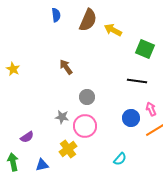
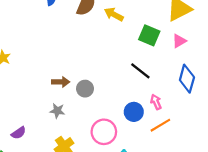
brown arrow: (66, 67) -> (61, 82), moved, turned 126
black line: (137, 81) -> (140, 71), turned 30
pink circle: (85, 126) -> (104, 132), moved

